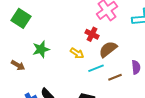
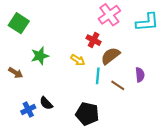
cyan line: (96, 68) -> (98, 76), turned -63
brown line: (115, 77) -> (118, 85), turned 56

